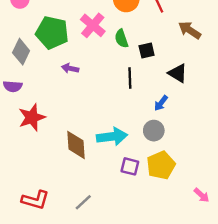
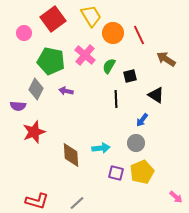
green semicircle: (121, 39) -> (109, 66), turned 49
gray diamond: (21, 52) -> (36, 89), moved
cyan arrow: (112, 137) -> (101, 148), size x0.7

